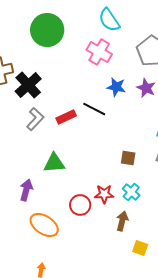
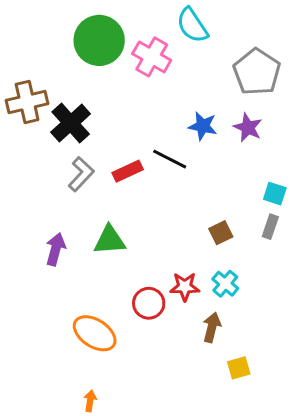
pink cross: (99, 52) -> (152, 57), moved
brown square: (128, 158) -> (221, 233), turned -35
purple arrow: (26, 190) -> (56, 249), moved
yellow square: (140, 248) -> (239, 368), turned -35

